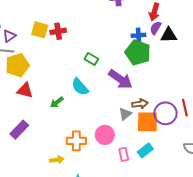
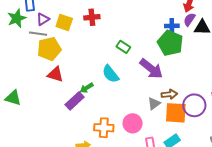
yellow square: (40, 30) -> (64, 22), moved
purple rectangle: (19, 130) -> (75, 101), moved

